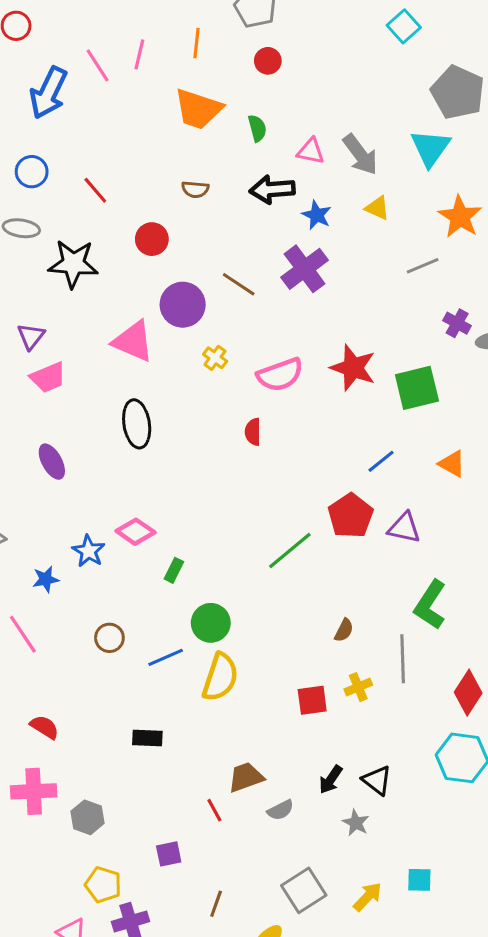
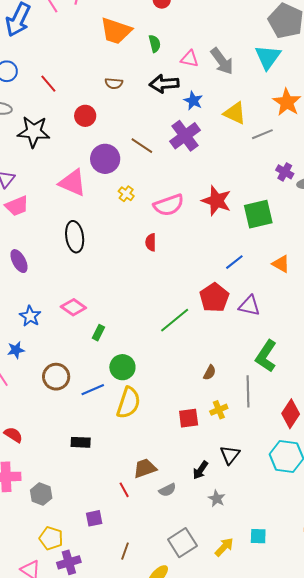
yellow triangle: (377, 208) -> (235, 113), moved, size x1.4
blue star: (89, 551) -> (30, 316), moved
blue star: (46, 579) -> (16, 350), moved
brown circle: (109, 638) -> (56, 377), size x1.4
black triangle: (377, 780) -> (230, 455), moved, turned 30

